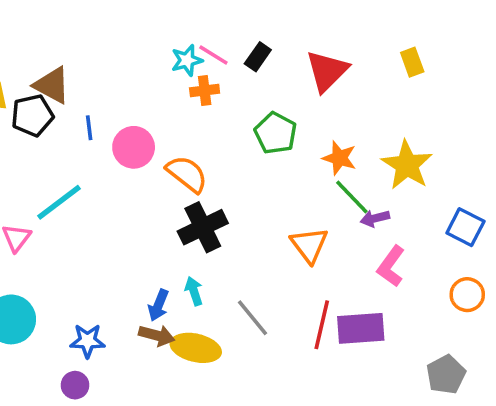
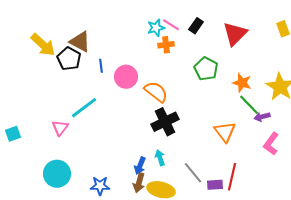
black pentagon: (32, 115) -> (69, 59), turned -30
purple rectangle: (361, 328) -> (215, 185), moved, size x0.6
brown arrow: (157, 335) -> (139, 183), turned 90

